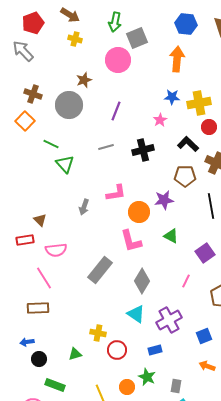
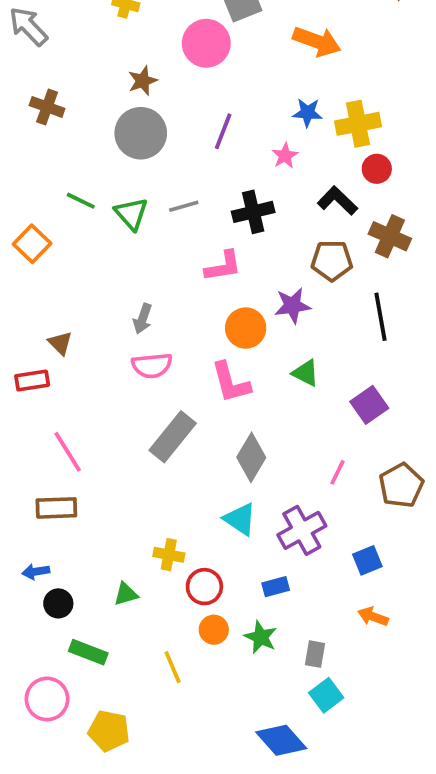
orange arrow: (177, 59) -> (317, 41), turned 105
gray circle: (69, 105) -> (141, 133), moved
purple line: (116, 111) -> (223, 131), moved
orange square: (25, 121) -> (32, 244), moved
green triangle: (65, 164) -> (131, 214), moved
pink L-shape: (116, 193) -> (223, 266), moved
pink semicircle: (56, 250) -> (152, 366), moved
pink line: (186, 281) -> (337, 472), moved
orange circle: (127, 387) -> (214, 630), moved

